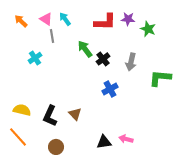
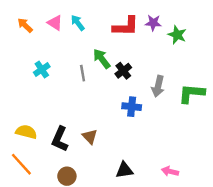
gray line: (52, 36) -> (83, 73), moved
gray arrow: (131, 62) -> (158, 86), moved
blue cross: (110, 89) -> (132, 107), turned 35
pink arrow: (126, 139) -> (170, 171), moved

